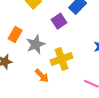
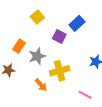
purple square: (59, 21) -> (59, 37), turned -32

